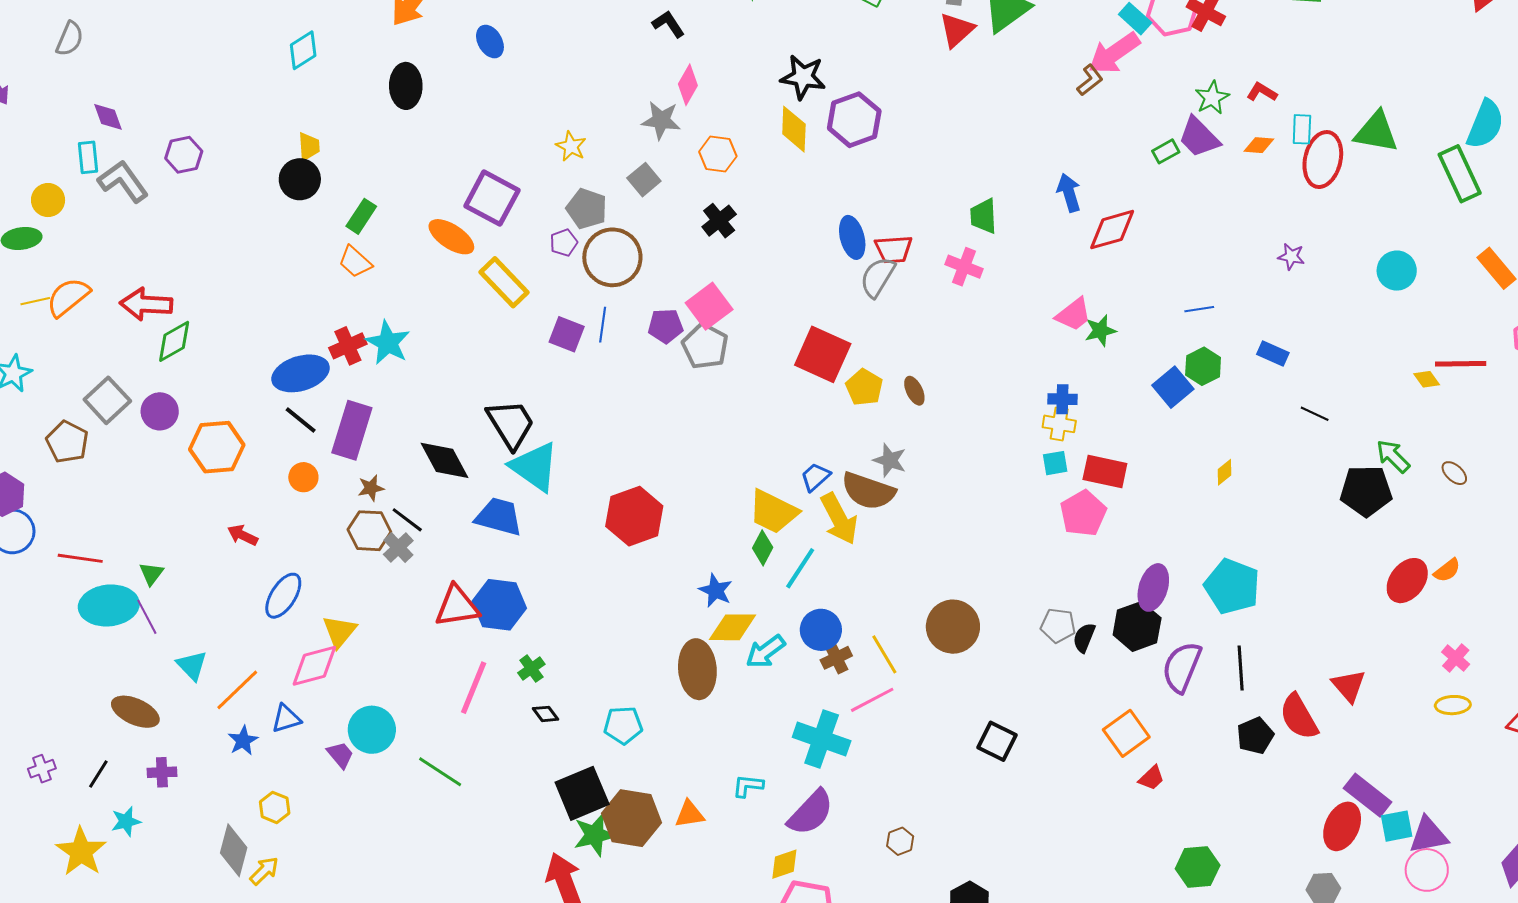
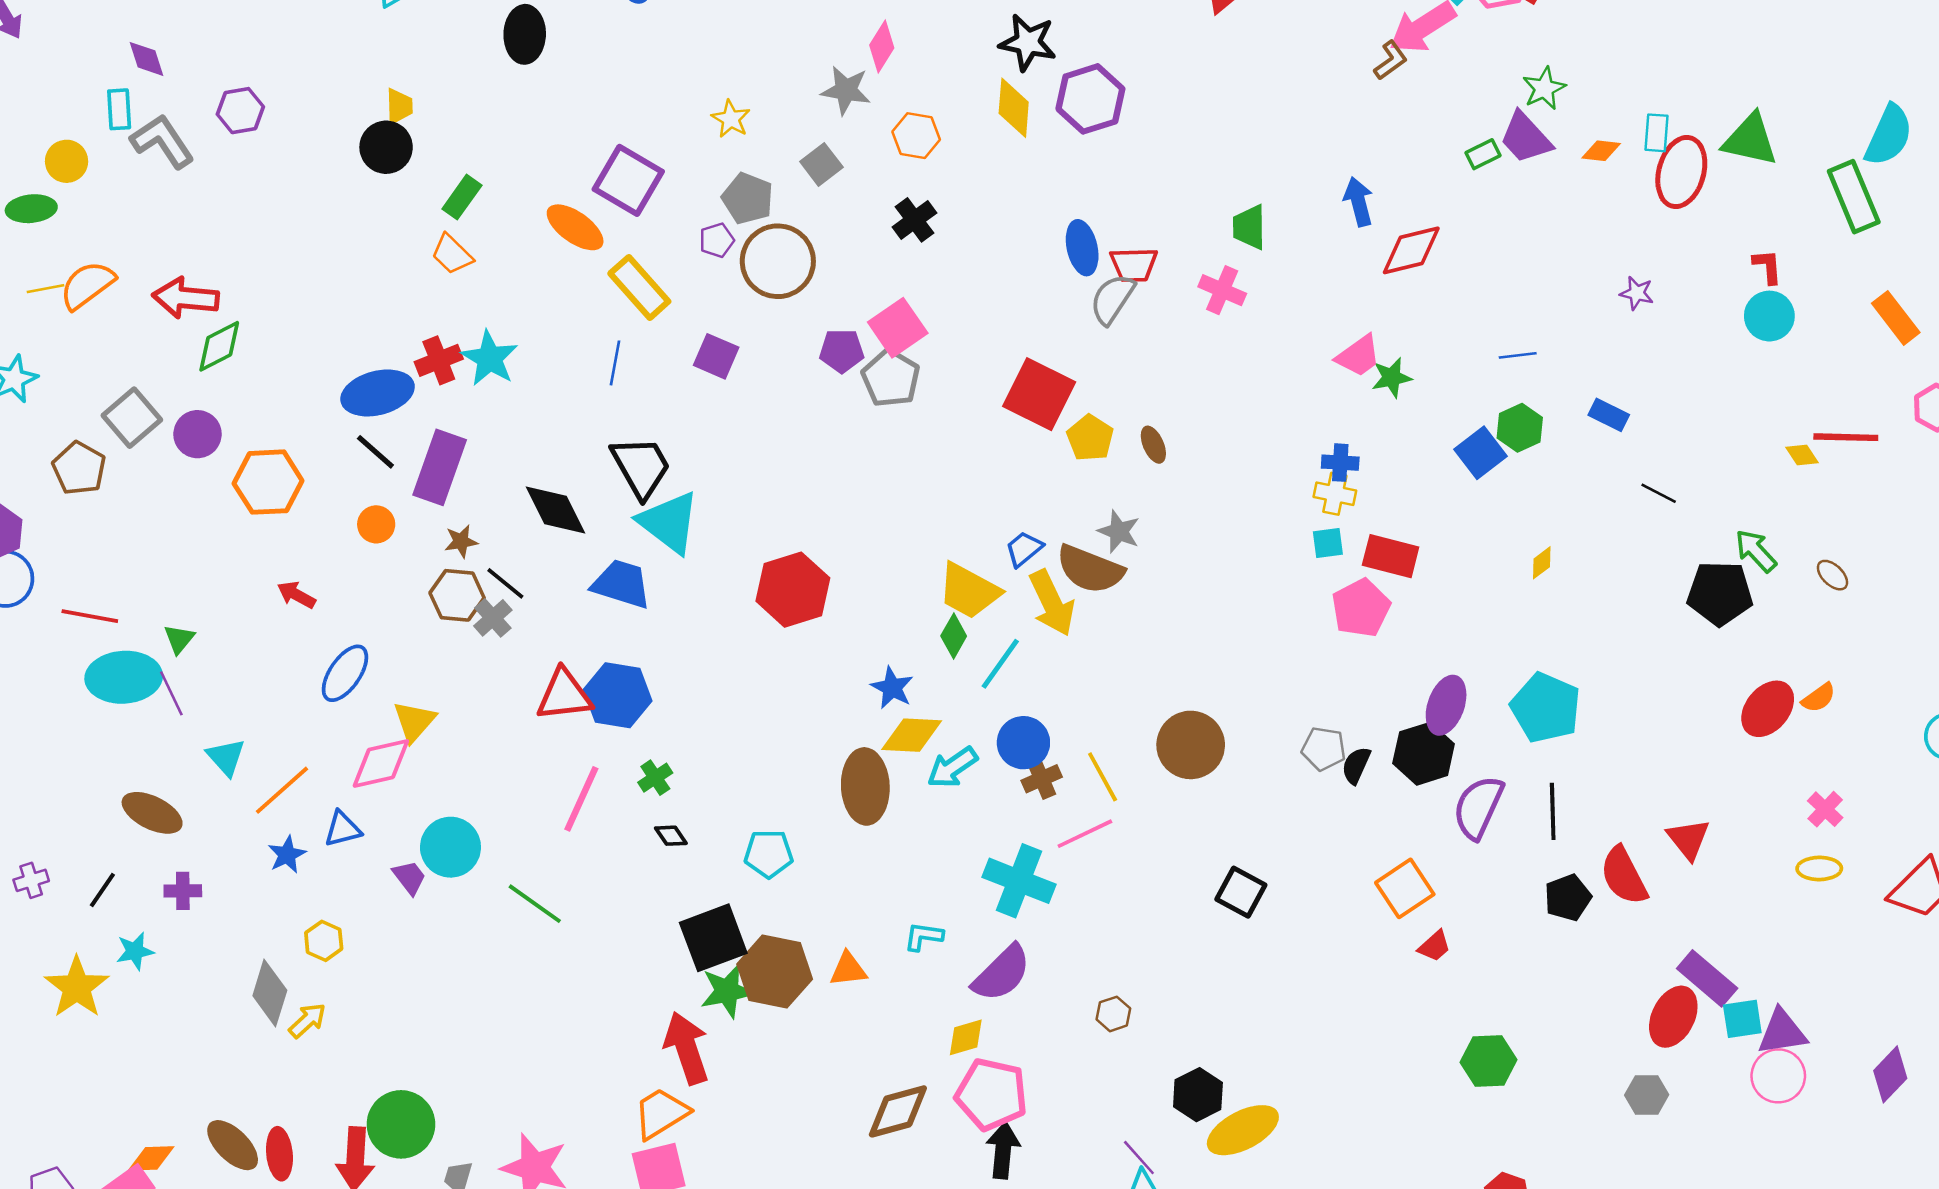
red L-shape: (1262, 92) -> (1767, 267), moved, turned 52
blue line: (603, 325) -> (615, 363), moved

